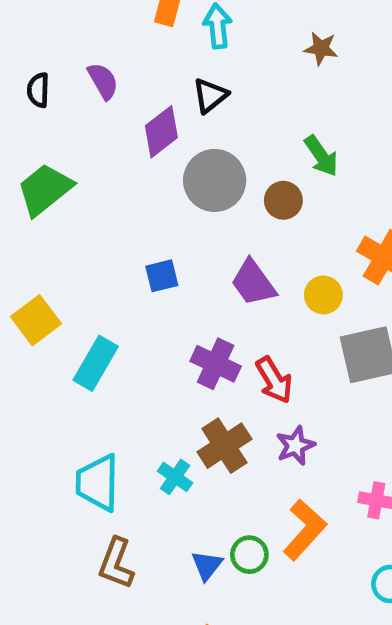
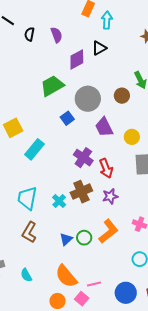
gray circle: (215, 180) -> (88, 99), moved
green trapezoid: (45, 189) -> (52, 86), moved
blue square: (162, 276) -> (67, 118), turned -32

